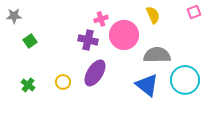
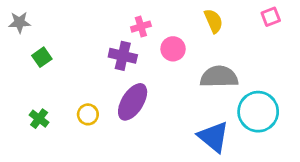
pink circle: (124, 35) -> (173, 49), size x0.6
blue triangle: (147, 85) -> (213, 137), moved

